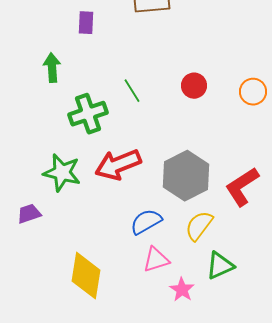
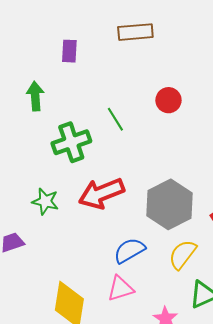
red circle: (194, 86) -> (168, 100), moved
green star: (62, 173) -> (45, 201), size x0.7
pink triangle: (156, 260) -> (120, 289), moved

